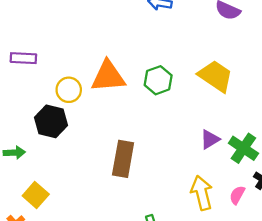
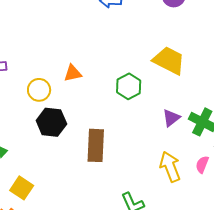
orange triangle: (108, 76) -> (73, 73), size x0.6
green hexagon: (158, 80) -> (129, 86), moved
black hexagon: (51, 121) -> (51, 122), moved

